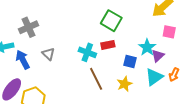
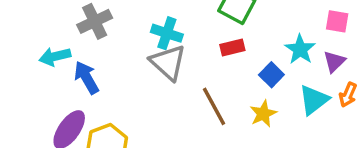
cyan cross: (87, 52) -> (167, 33), moved
gray triangle: (48, 54) -> (168, 63), moved, size x1.6
purple triangle: (158, 56) -> (334, 62), moved
blue square: (130, 62) -> (271, 75), turned 32

